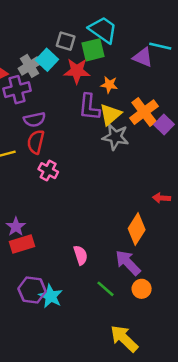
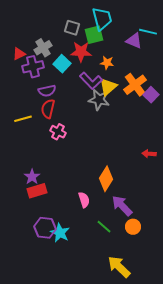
cyan trapezoid: (103, 30) -> (102, 19), turned 40
cyan square: (47, 60) -> (62, 64), moved
purple L-shape: (89, 107) -> (91, 81), turned -50
gray star: (115, 137) -> (99, 100), moved
orange diamond: (137, 229) -> (106, 179), moved

